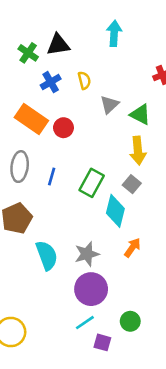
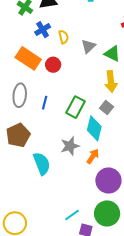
yellow semicircle: (84, 80) -> (63, 37), moved
orange arrow: (132, 248) -> (93, 156), moved
gray star: (87, 254) -> (70, 146), moved
purple circle: (91, 289) -> (108, 181), moved
green circle: (130, 321) -> (107, 213), size x1.6

